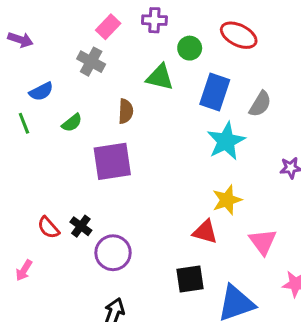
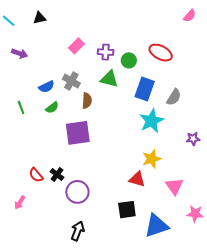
purple cross: (154, 20) -> (106, 52), moved
gray cross: (91, 62) -> (71, 81), moved
blue semicircle: (41, 92) -> (47, 87), moved

